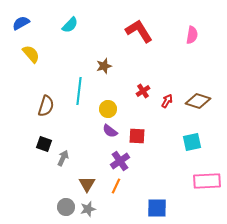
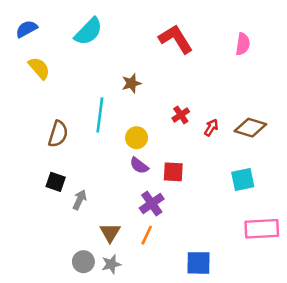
cyan semicircle: (70, 25) -> (88, 31), size x1.4

